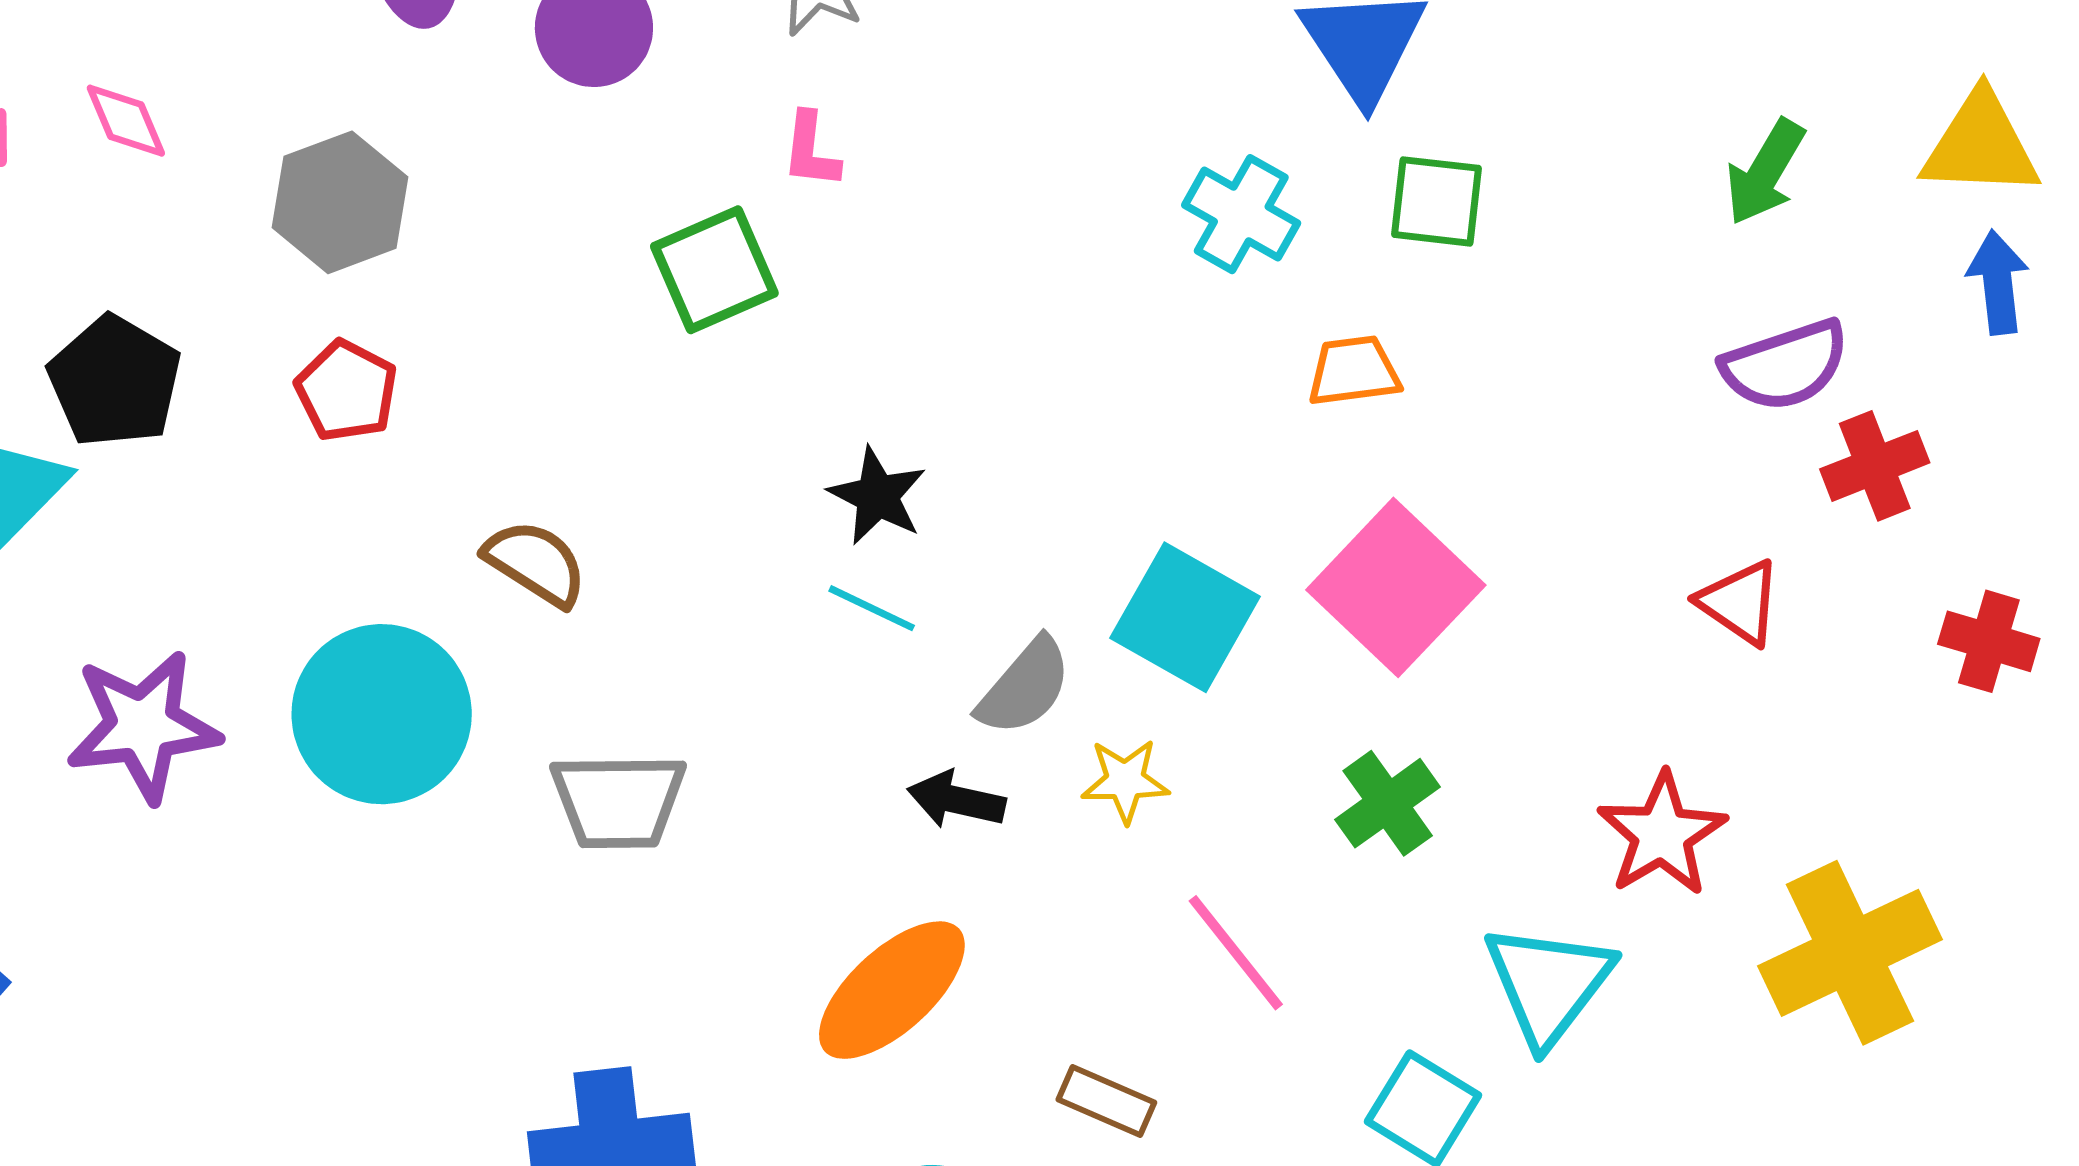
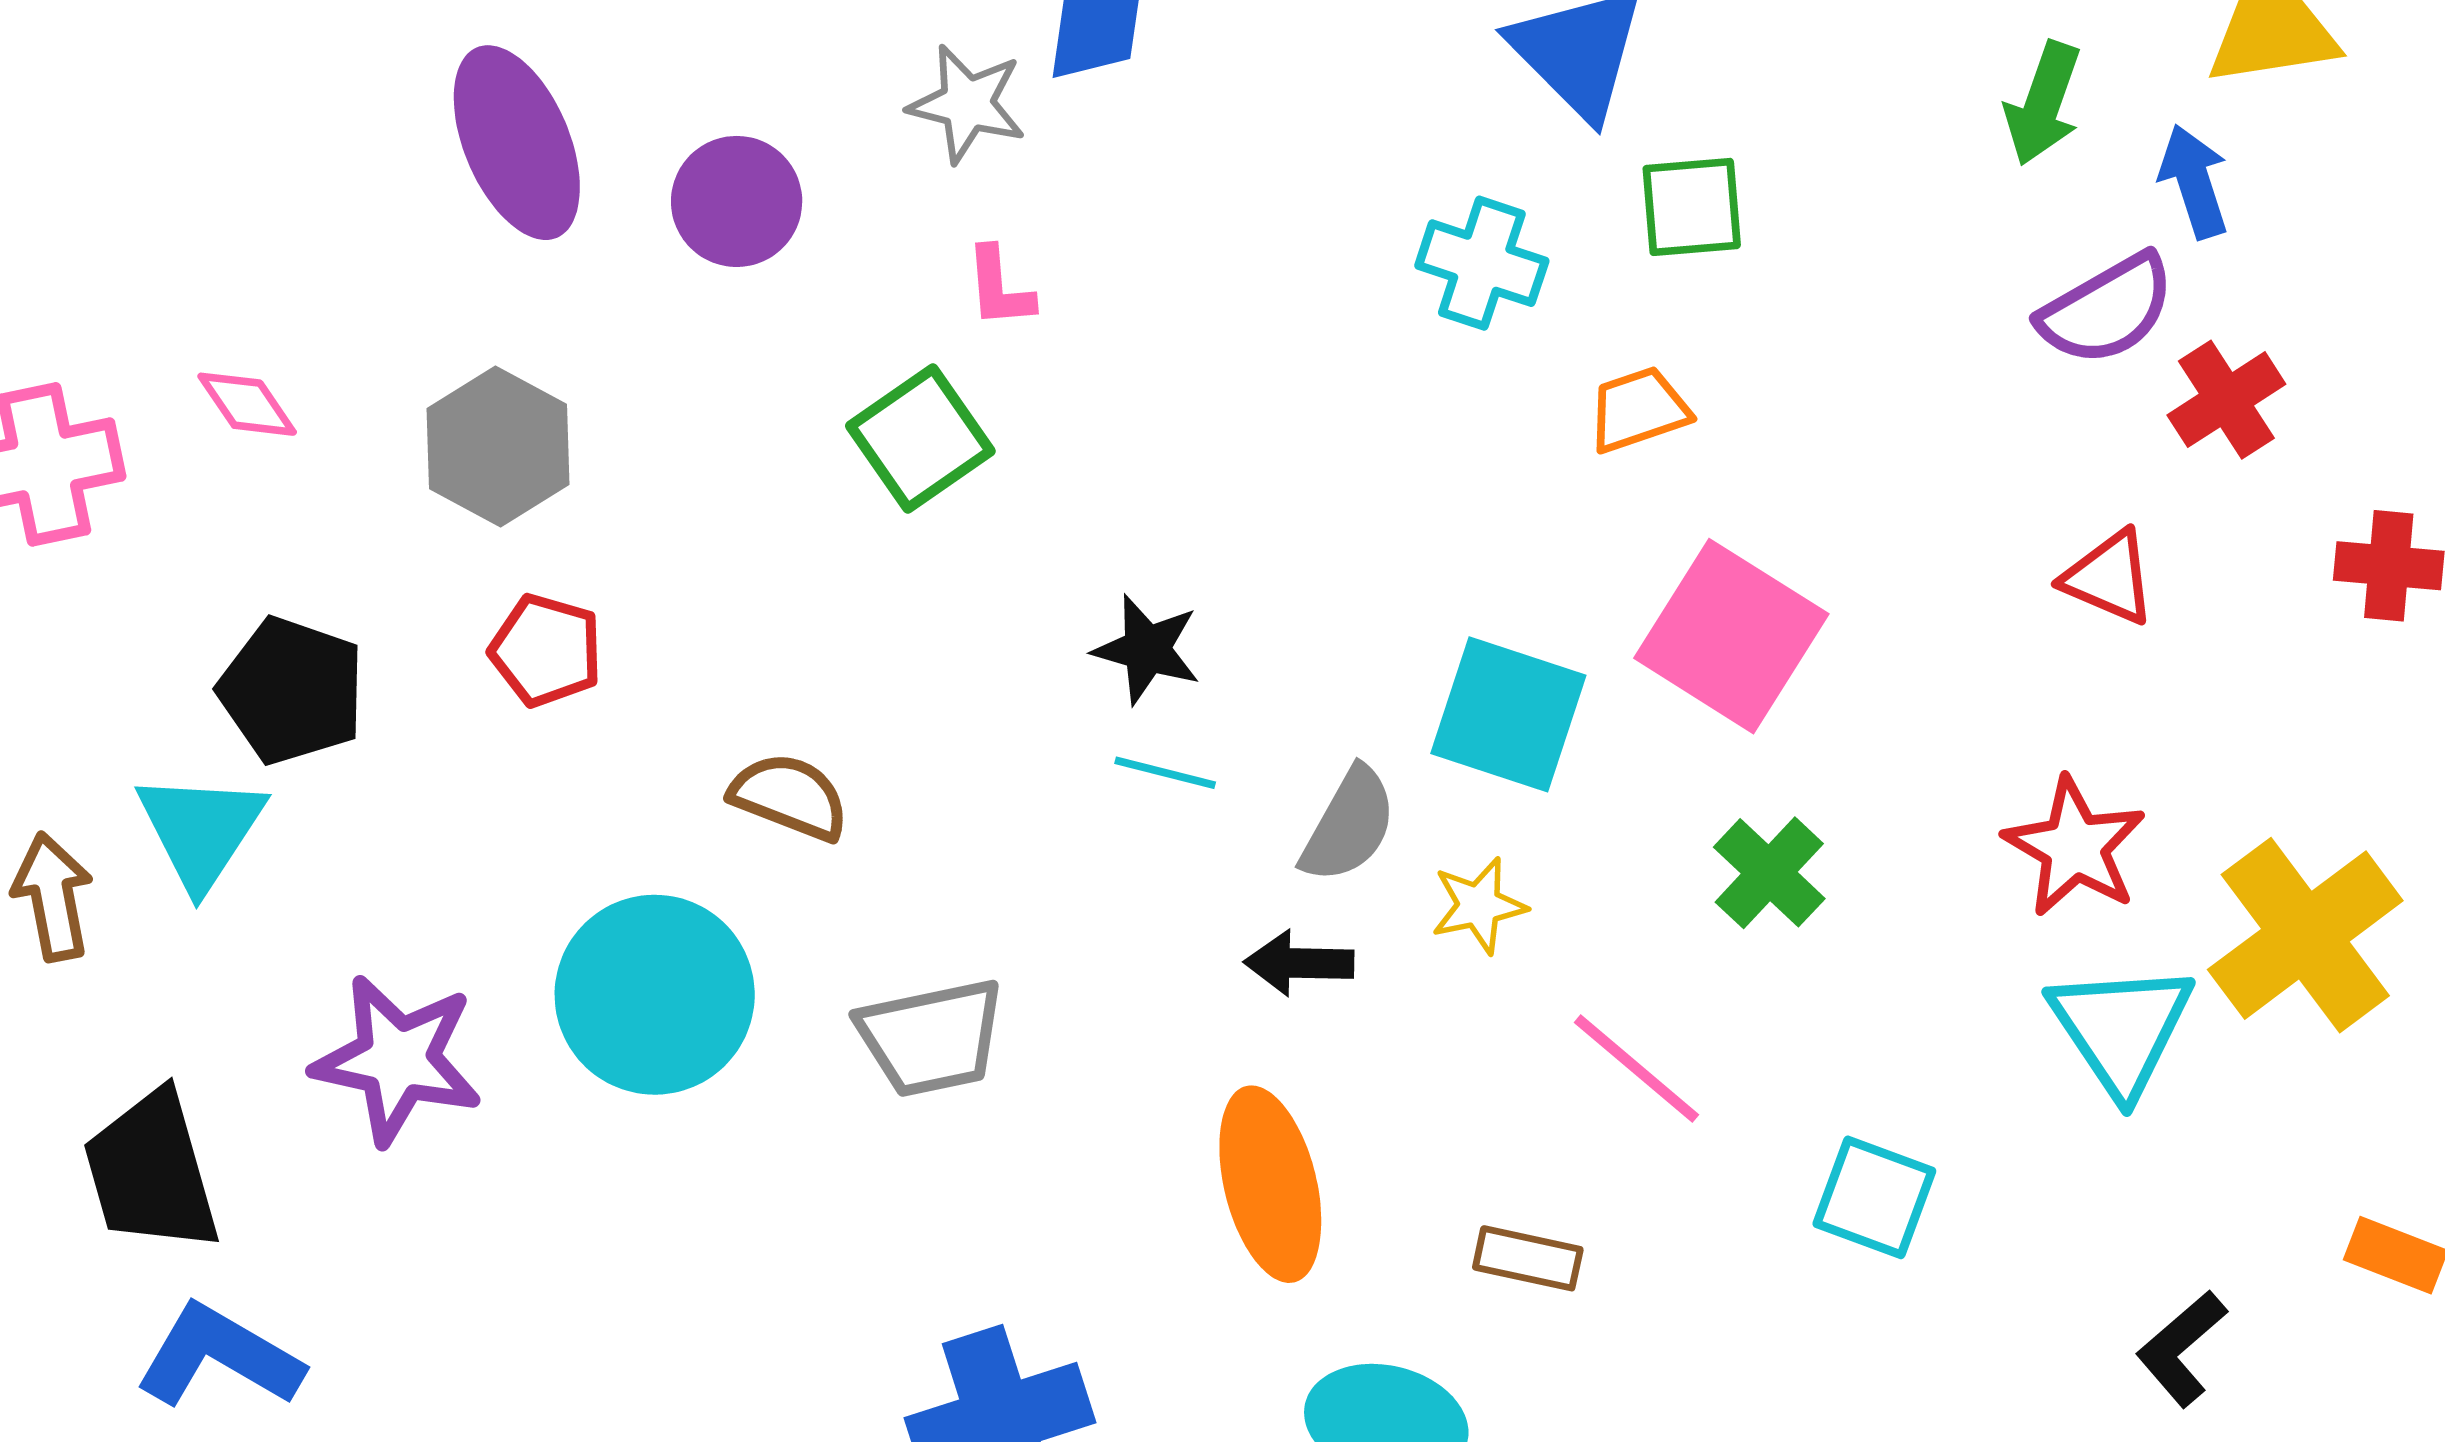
blue arrow: (1998, 282) -> (2194, 181), moved
purple star: (143, 726) -> (397, 1060), turned 30
cyan triangle: (1548, 984) -> (2121, 1029), moved
orange ellipse: (892, 990) -> (1270, 1184), turned -50

